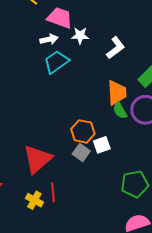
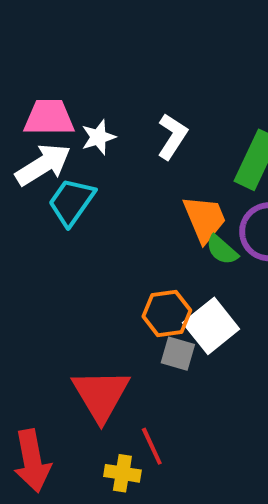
white arrow: (49, 39) -> (43, 165), size x1.6
white square: (102, 145) -> (211, 326), size x1.5

